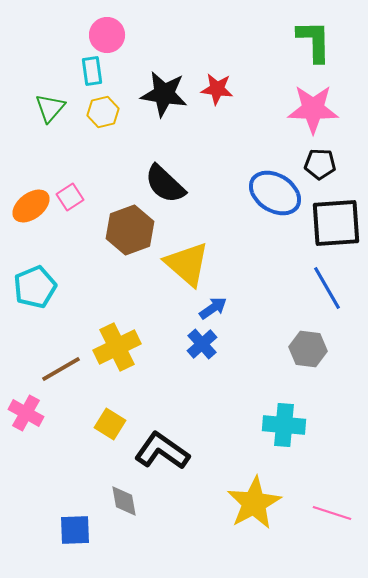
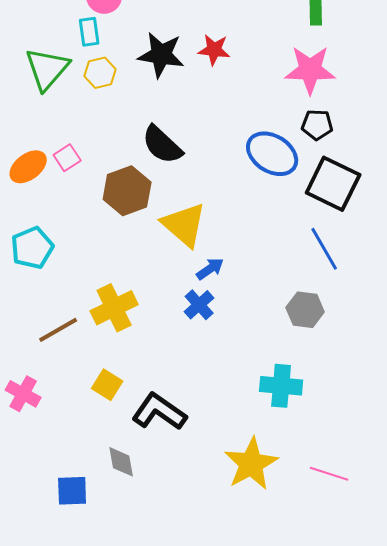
green triangle: (50, 108) -> (47, 69), size x1.5
black square: (336, 223) -> (333, 184), turned 30
pink cross: (26, 413) -> (23, 394), moved

